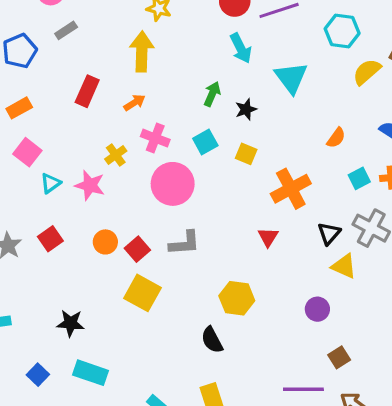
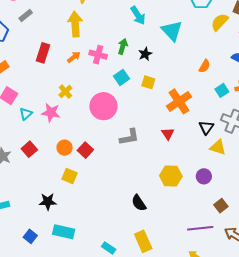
pink cross: (155, 138) -> (98, 55), moved
gray L-shape: (185, 243) -> (129, 137), moved
yellow square: (142, 293) -> (70, 176), moved, size x0.7
yellow hexagon: (237, 298) -> (171, 176), moved

